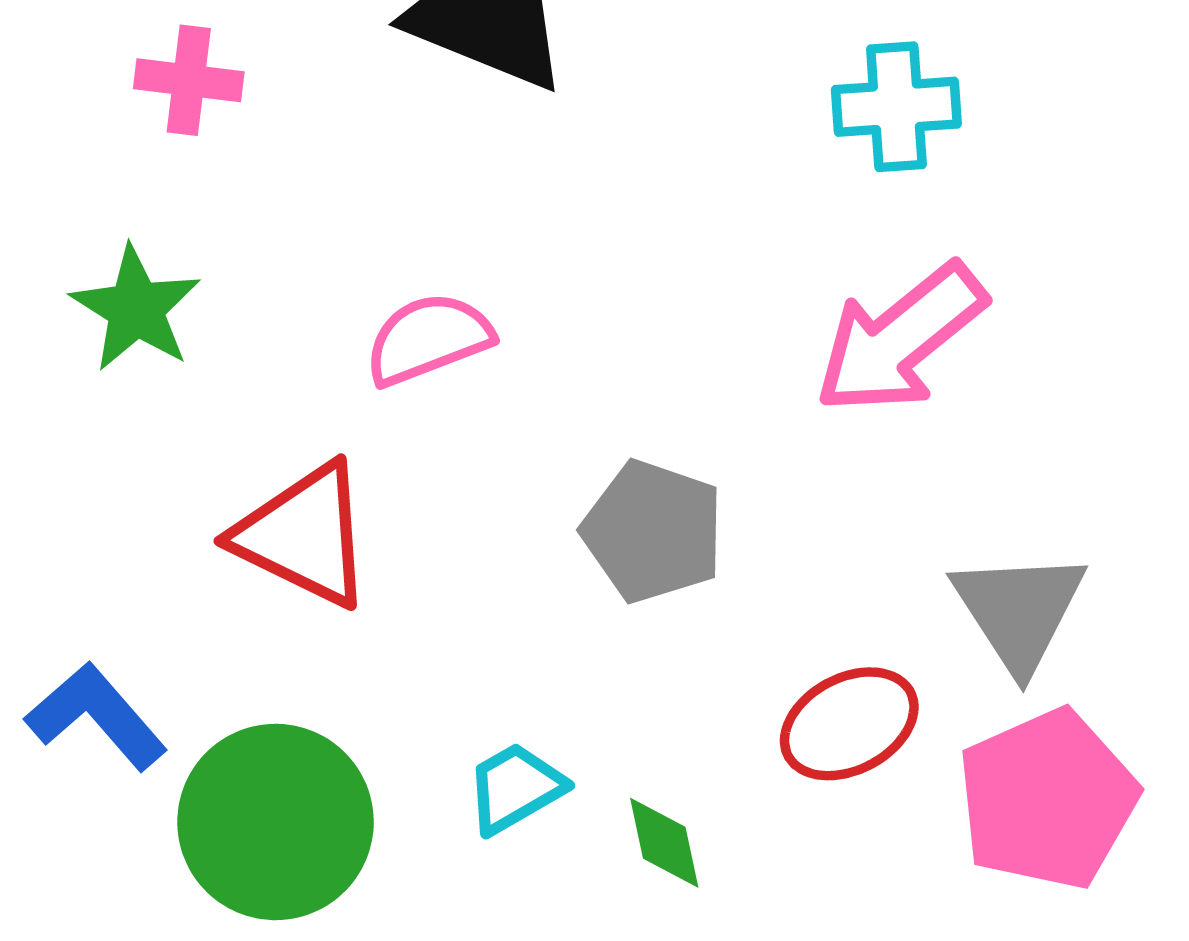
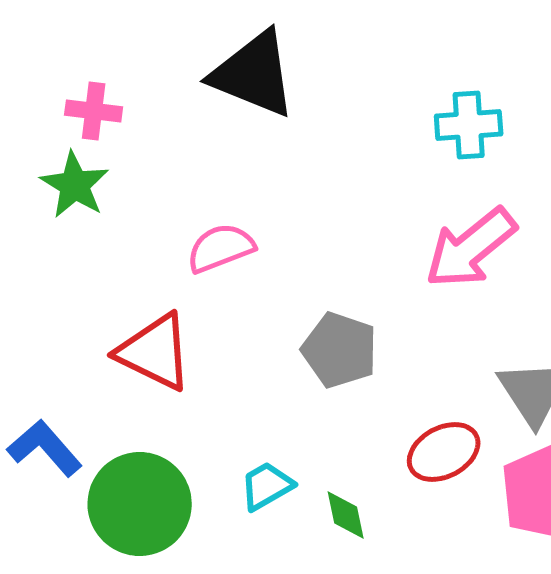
green star: (136, 309) -> (75, 185), moved

